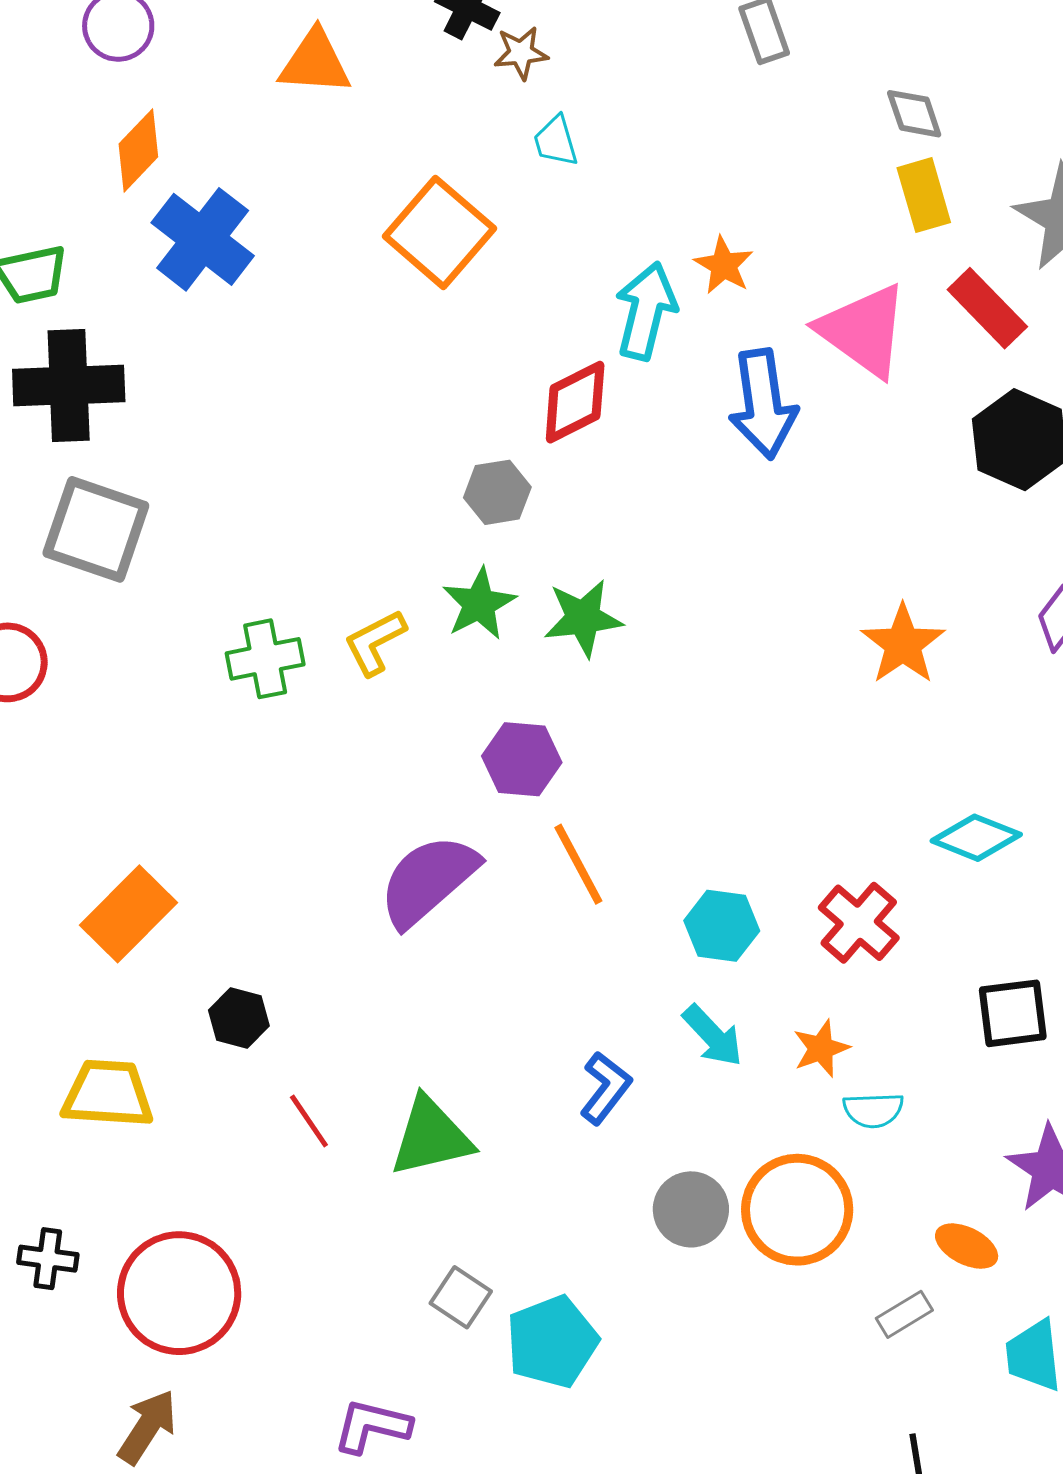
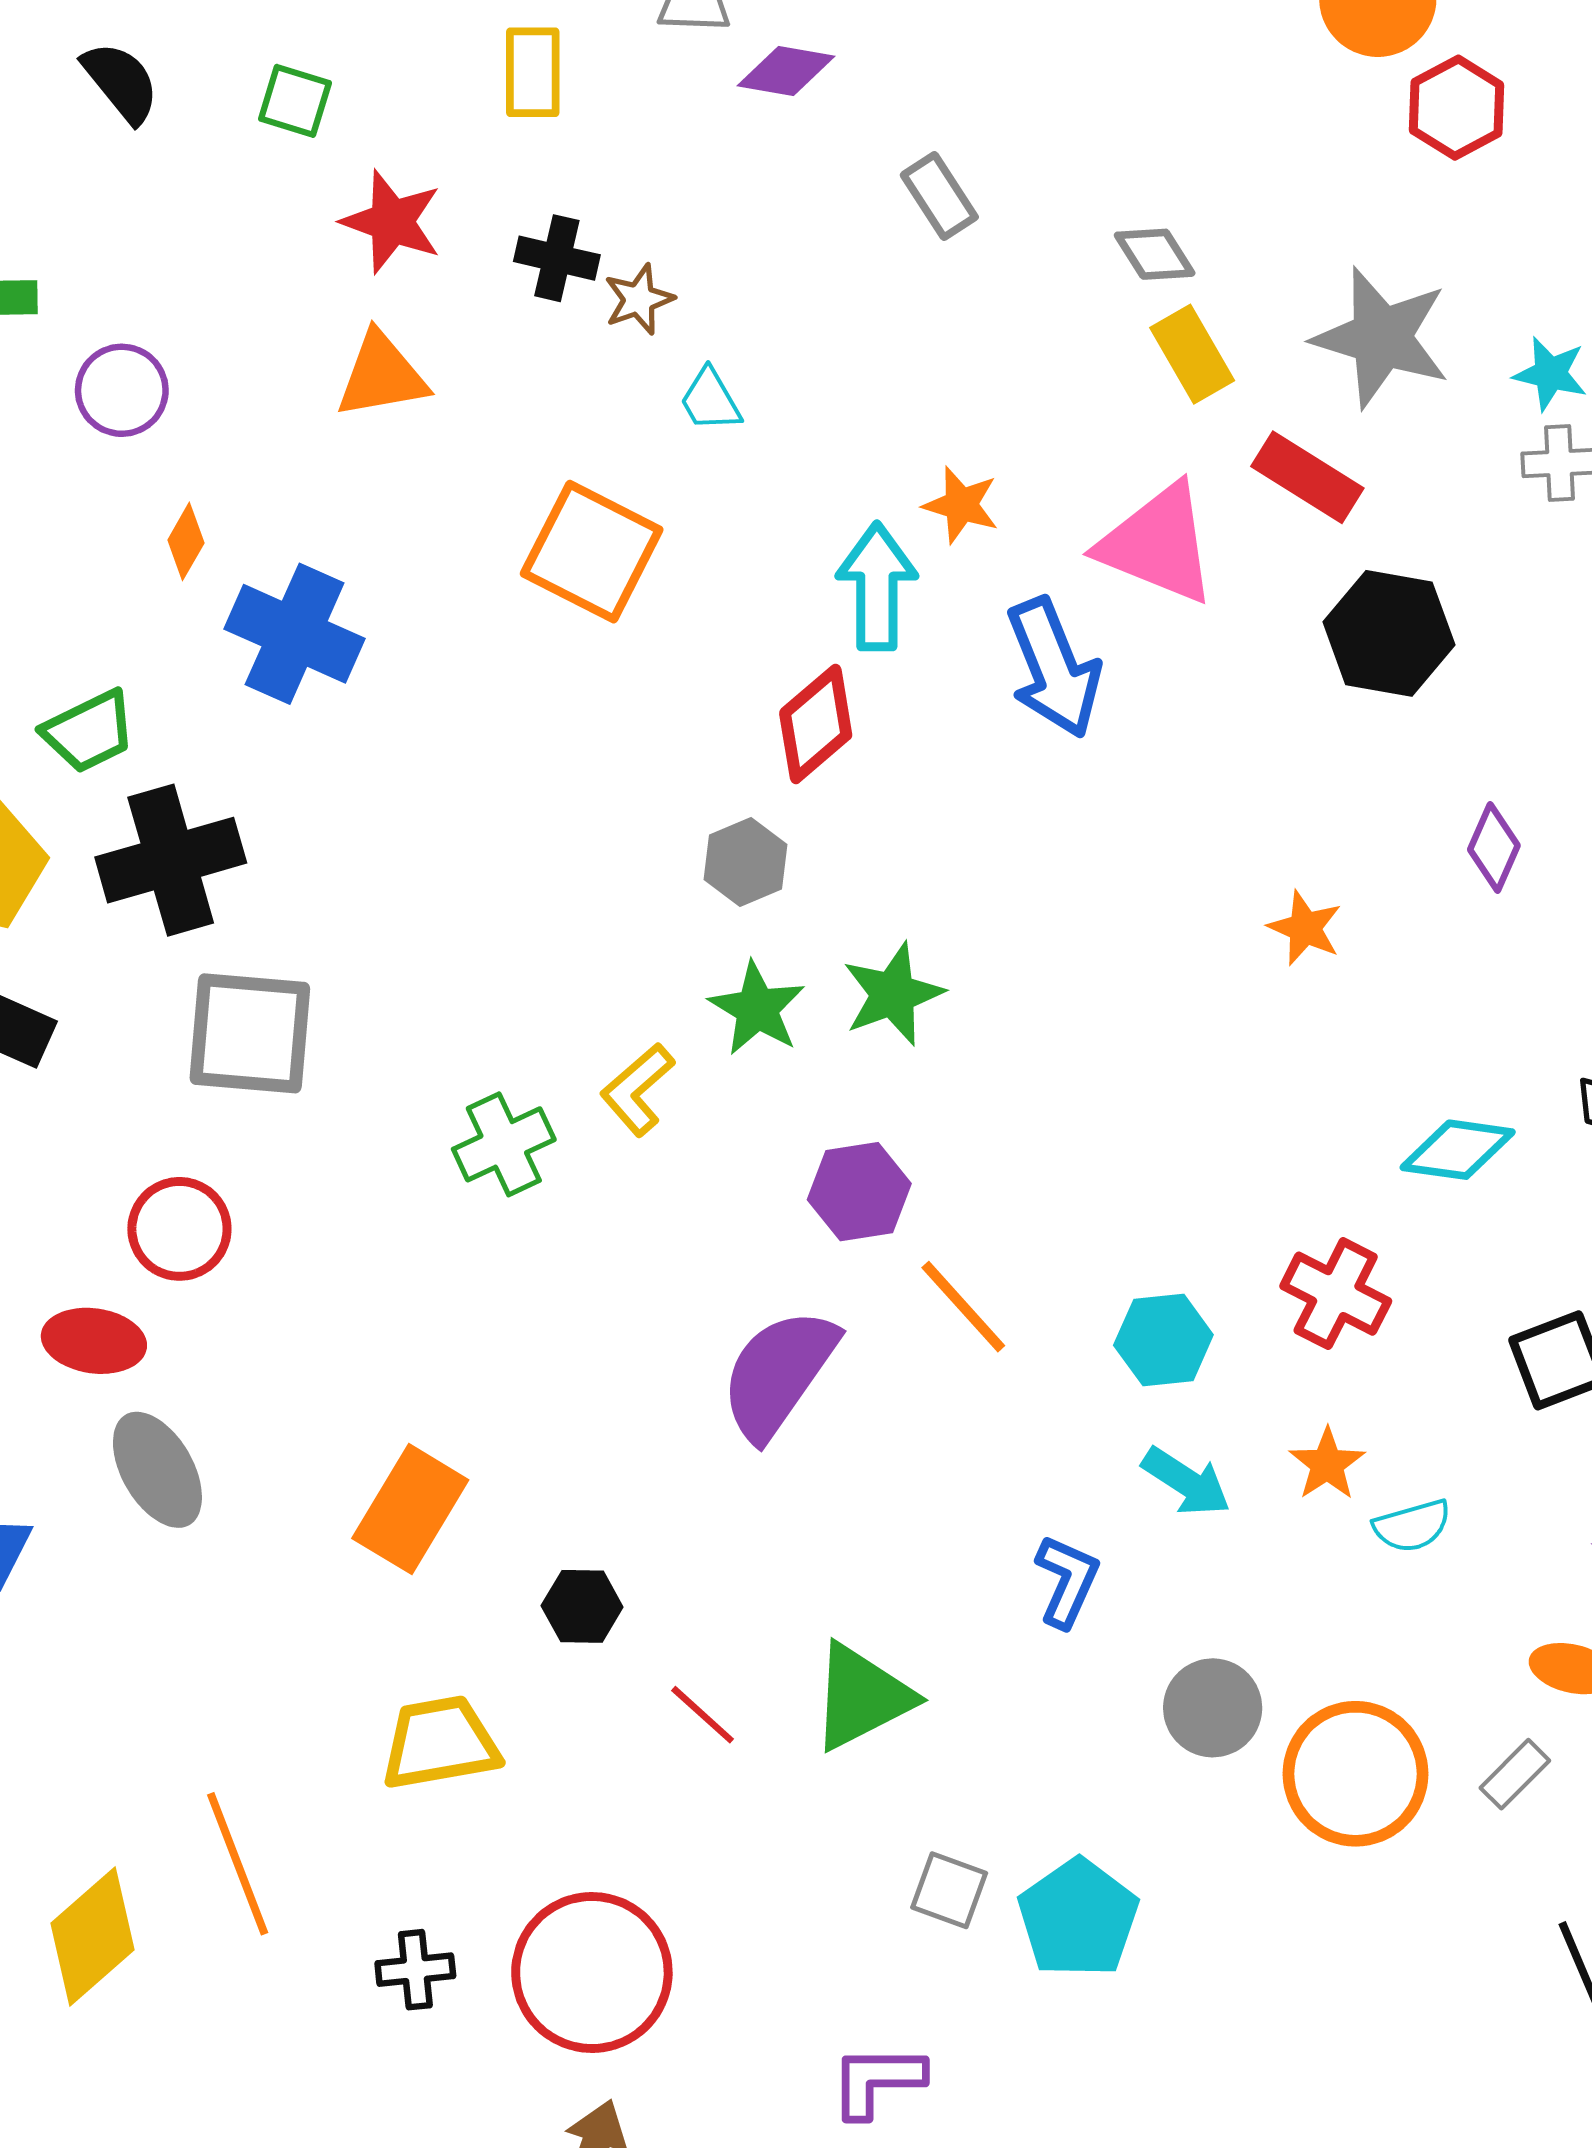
orange diamond: (138, 150) -> (186, 541), size x0.7
orange star: (903, 644) -> (1305, 928), size x0.7
orange circle: (797, 1210) -> (1356, 1774), moved

